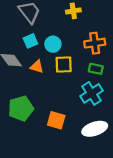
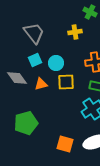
orange triangle: (37, 67) -> (41, 84), turned -32
orange square: (56, 120) -> (65, 144), moved

